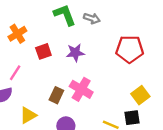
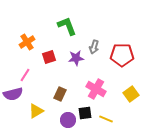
gray arrow: (92, 18) -> (94, 47), moved, turned 88
pink cross: (81, 89) -> (96, 89), moved
black square: (132, 118) -> (85, 113), moved

